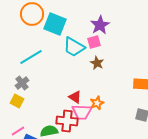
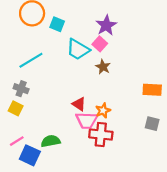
cyan square: (55, 24) -> (57, 24), size x0.6
pink square: (94, 42) -> (100, 44), turned -32
gray cross: (22, 83) -> (21, 89), turned -32
red cross: (67, 121) -> (101, 135), moved

